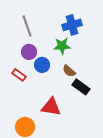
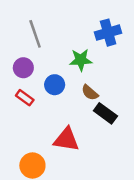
blue cross: (72, 25) -> (108, 33), moved
purple circle: (29, 52) -> (23, 68), moved

